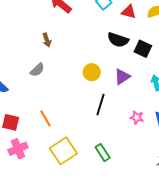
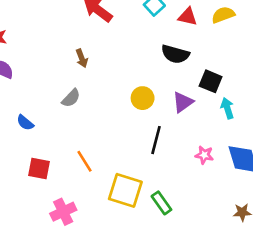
black square: (143, 49) -> (211, 81), moved
pink cross: (18, 149) -> (63, 212), moved
yellow square: (63, 151) -> (125, 190), moved, turned -36

